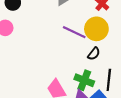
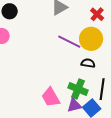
black semicircle: (94, 54) -> (88, 63), turned -120

